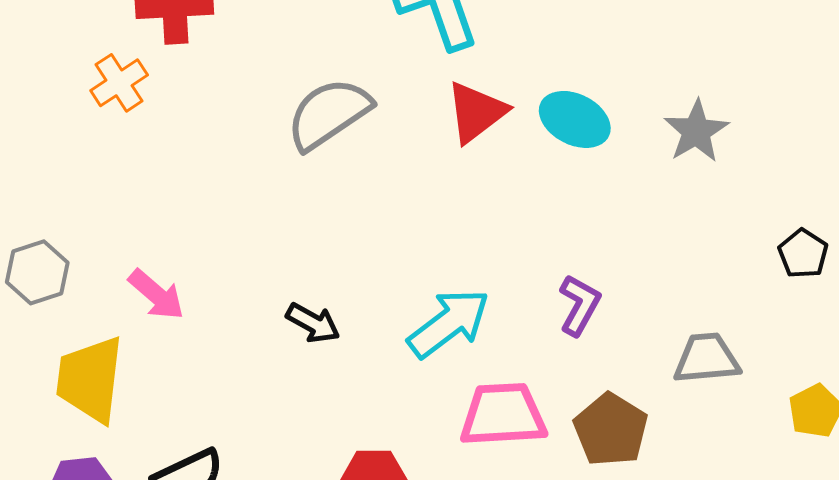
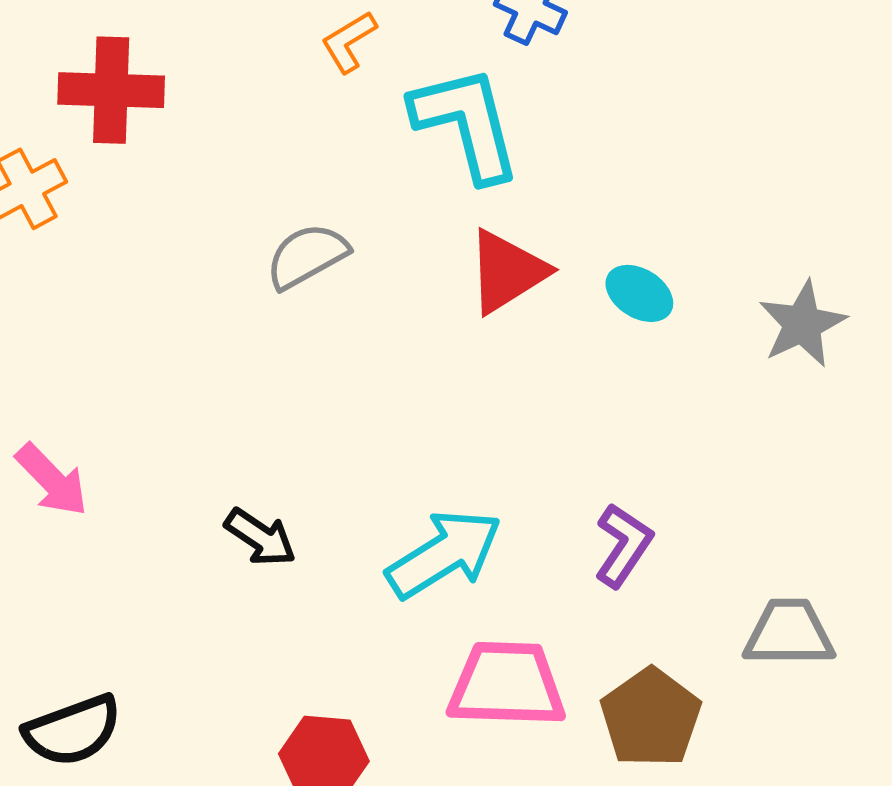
gray semicircle: (329, 114) -> (307, 256), size x0.7
cyan ellipse: (575, 119) -> (639, 293), size x0.7

